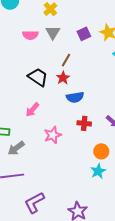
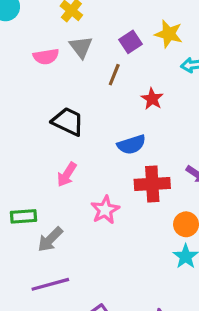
brown line: (66, 60) -> (114, 75), moved
red star: (63, 78) -> (152, 99), moved
red cross: (84, 123) -> (152, 184), size x1.5

